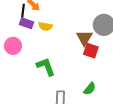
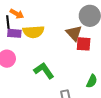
yellow semicircle: (45, 26) -> (33, 32), size x1.5

